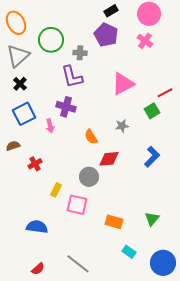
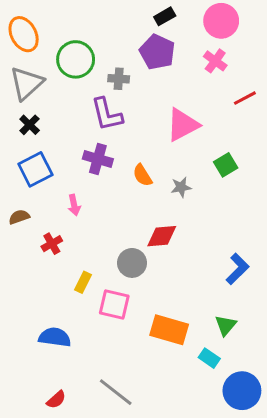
red line: (165, 93) -> (245, 98), moved
pink arrow: (50, 126) -> (74, 205), moved
orange semicircle: (91, 137) -> (142, 175), moved
blue L-shape: (152, 157) -> (237, 269), moved
orange rectangle: (114, 222) -> (169, 330), size x1.4
cyan rectangle: (129, 252) -> (209, 358), moved

